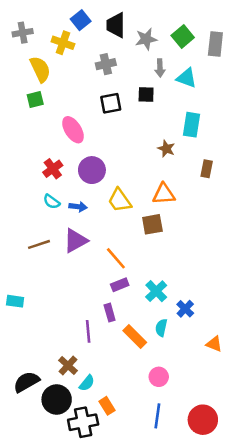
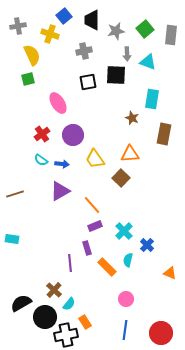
black square: (146, 94) -> (116, 75), size x1.5
brown rectangle: (207, 169) -> (164, 134), size x1.5
brown square: (152, 224) -> (121, 178), turned -36
brown line: (39, 244) -> (15, 194), moved

